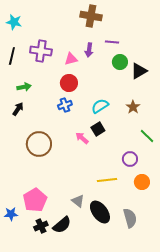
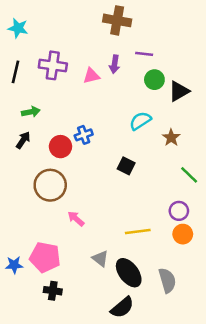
red circle: (69, 83) -> (60, 147), moved
cyan semicircle: (100, 106) -> (140, 121), moved
black square: (98, 129) -> (126, 166), turned -32
pink arrow: (82, 138) -> (76, 219), moved
purple circle: (130, 159) -> (179, 211), moved
pink pentagon: (35, 200) -> (45, 257), turned -30
blue star: (11, 214) -> (14, 265), moved
black semicircle: (62, 225) -> (122, 307), moved
black cross: (41, 226) -> (53, 291), turned 32

